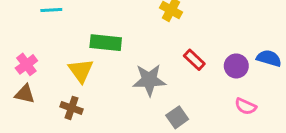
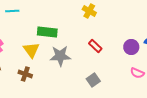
red rectangle: (194, 60) -> (95, 46), moved
gray star: (149, 80) -> (60, 56), moved

